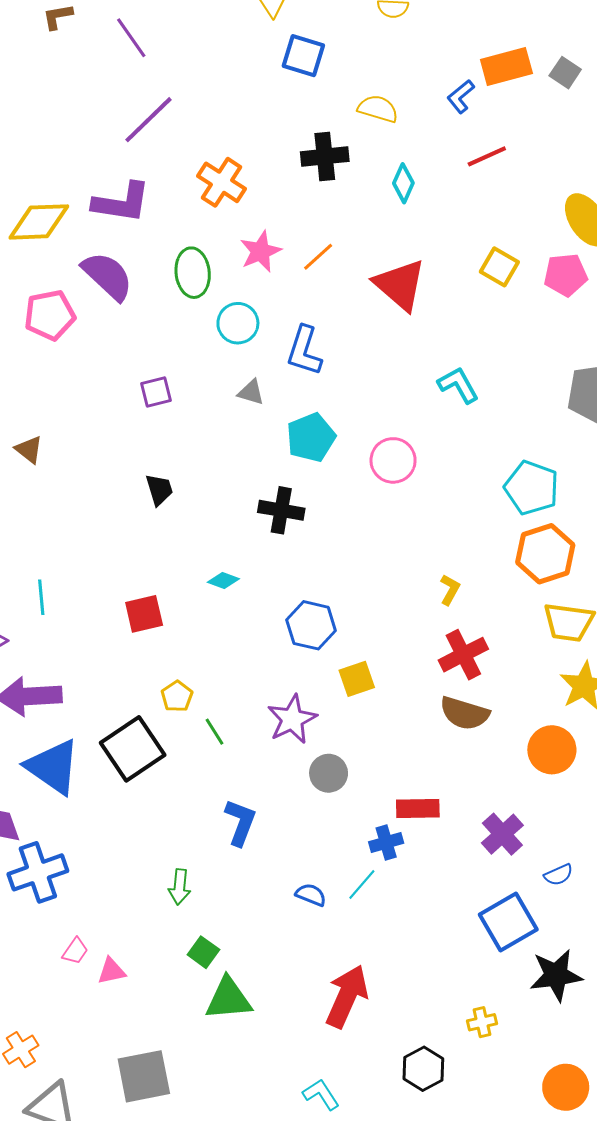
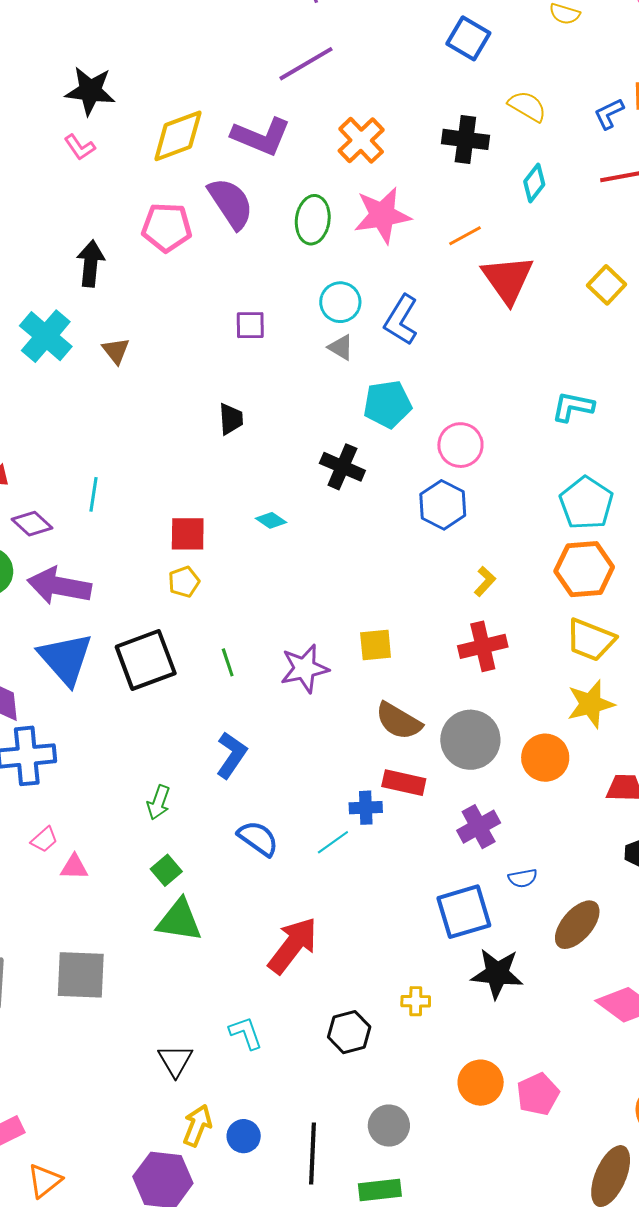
yellow diamond: (39, 222) -> (178, 136), turned -32
pink star: (260, 251) -> (382, 215), size x1.4
orange line: (318, 257) -> (465, 236), moved
cyan circle: (238, 323) -> (340, 302), moved
cyan L-shape: (458, 385) -> (573, 407), moved, turned -63
blue hexagon: (311, 625) -> (443, 505), moved
yellow pentagon: (177, 696) -> (184, 582), moved
brown semicircle: (465, 713) -> (399, 721), moved
gray circle: (329, 773) -> (470, 740), moved, size x1.6
blue semicircle: (311, 895) -> (258, 838), moved, size x1.4

